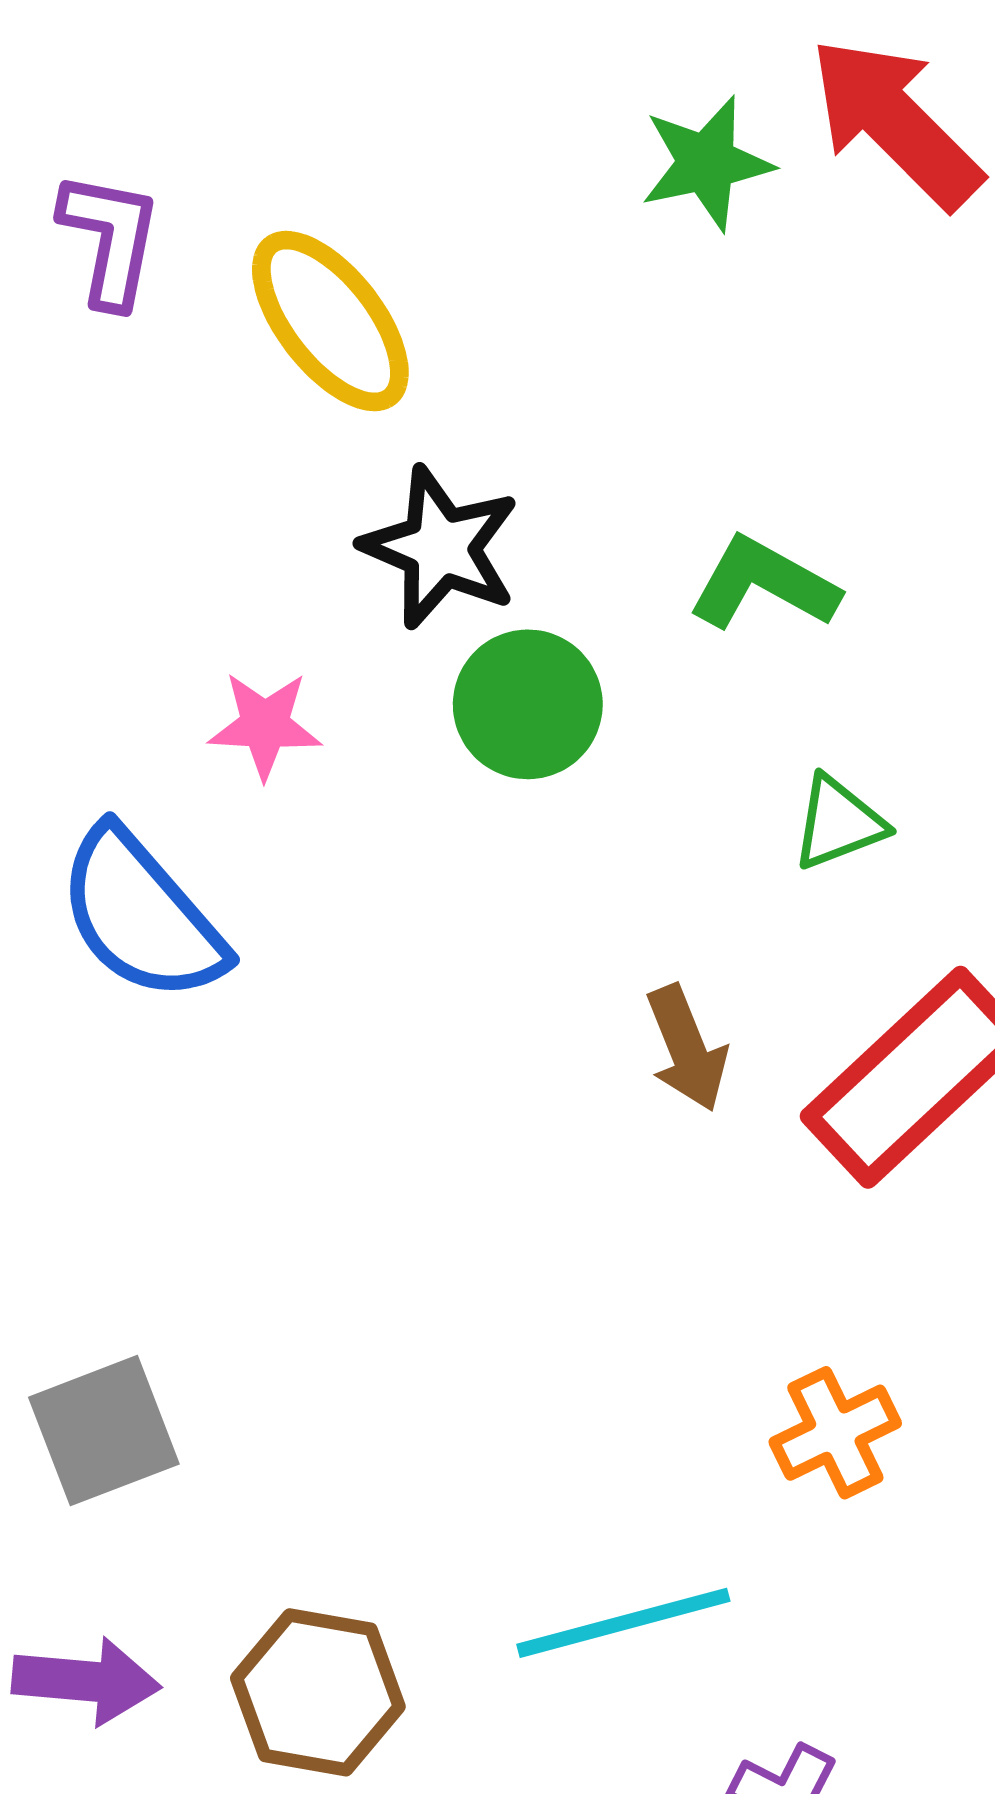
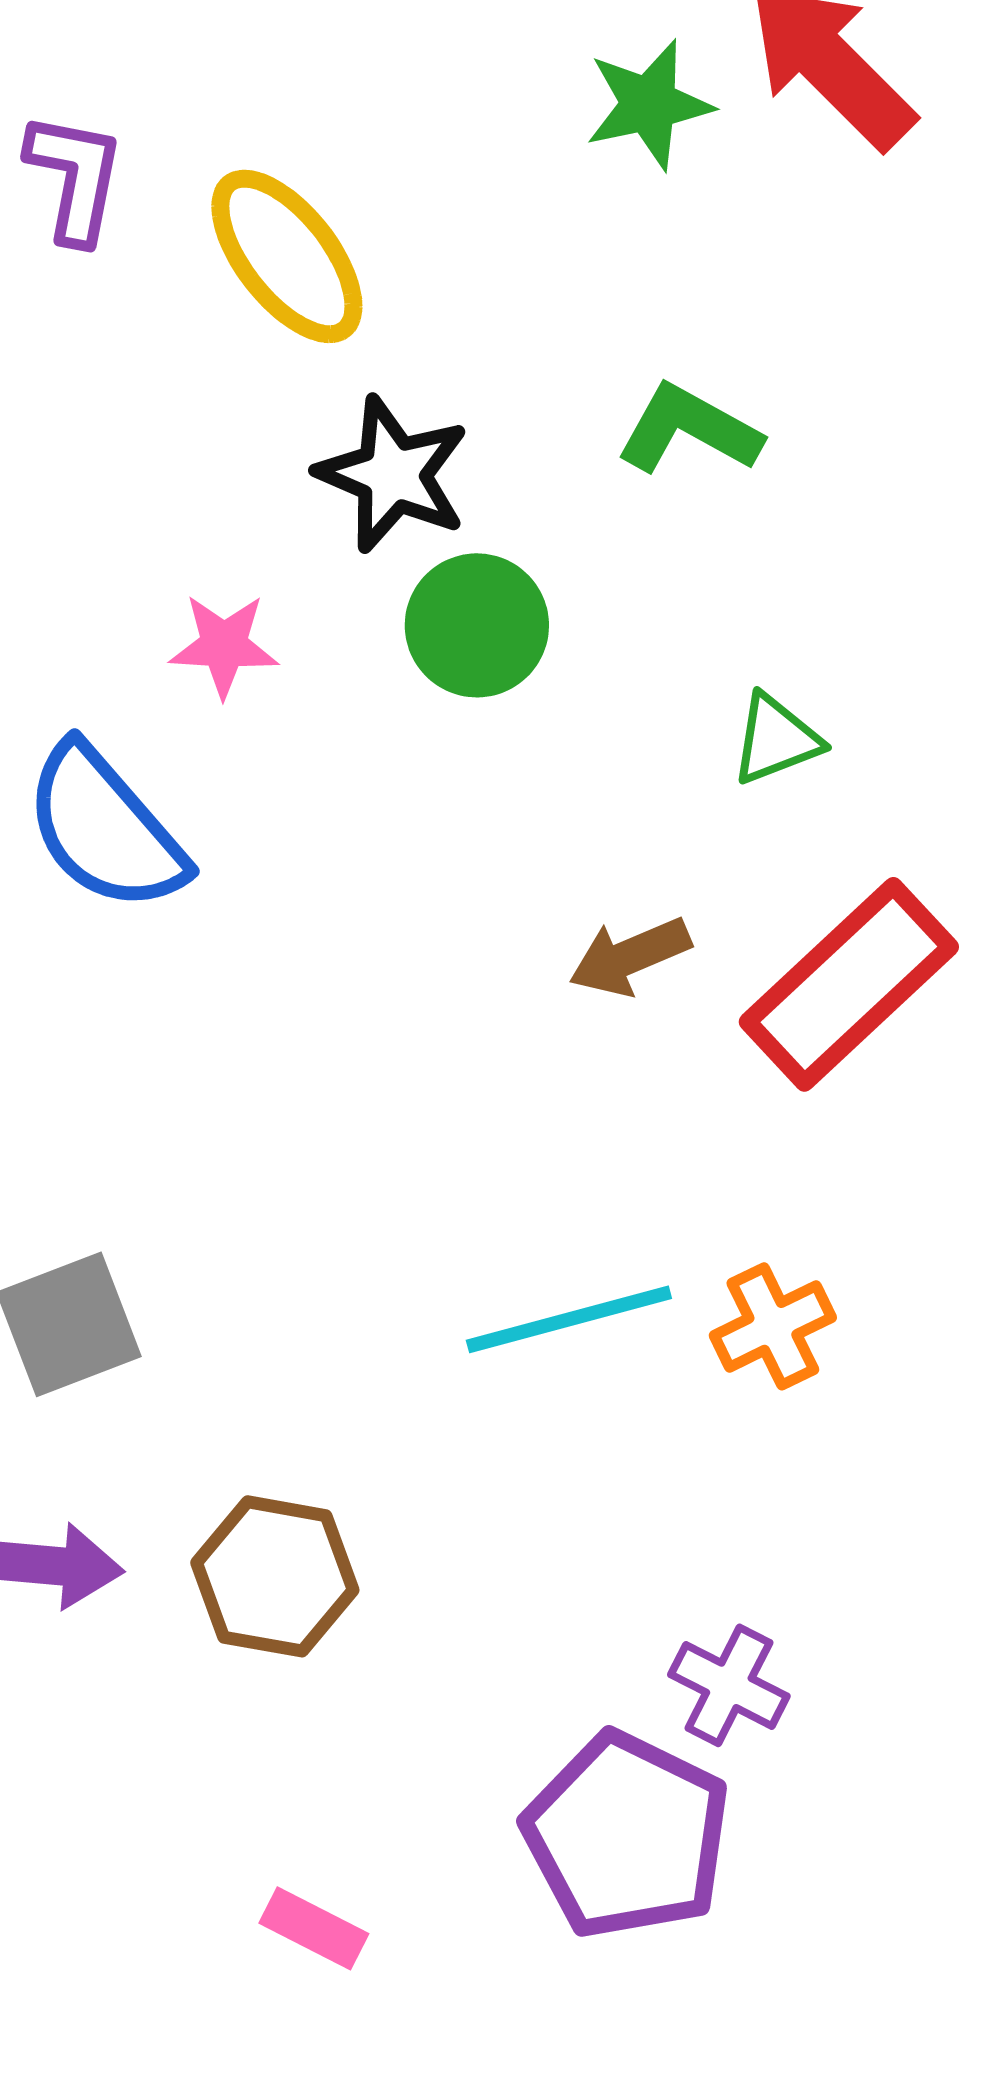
green L-shape: (764, 584) -> (689, 429), moved
brown arrow: (687, 1048) -> (630, 956), turned 89
cyan line: (623, 1623) -> (569, 1319), moved

